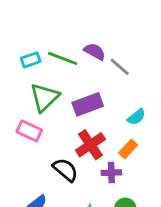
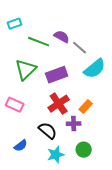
cyan rectangle: (31, 60) -> (15, 24), moved
cyan semicircle: (136, 117) -> (95, 69), moved, size x1.6
pink rectangle: (29, 131) -> (15, 105), moved
black semicircle: (65, 170) -> (48, 131), moved

